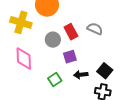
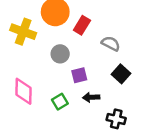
red rectangle: (71, 32) -> (82, 25), moved, turned 56
pink diamond: (24, 58) -> (23, 91), moved
black square: (105, 71) -> (121, 74), moved

